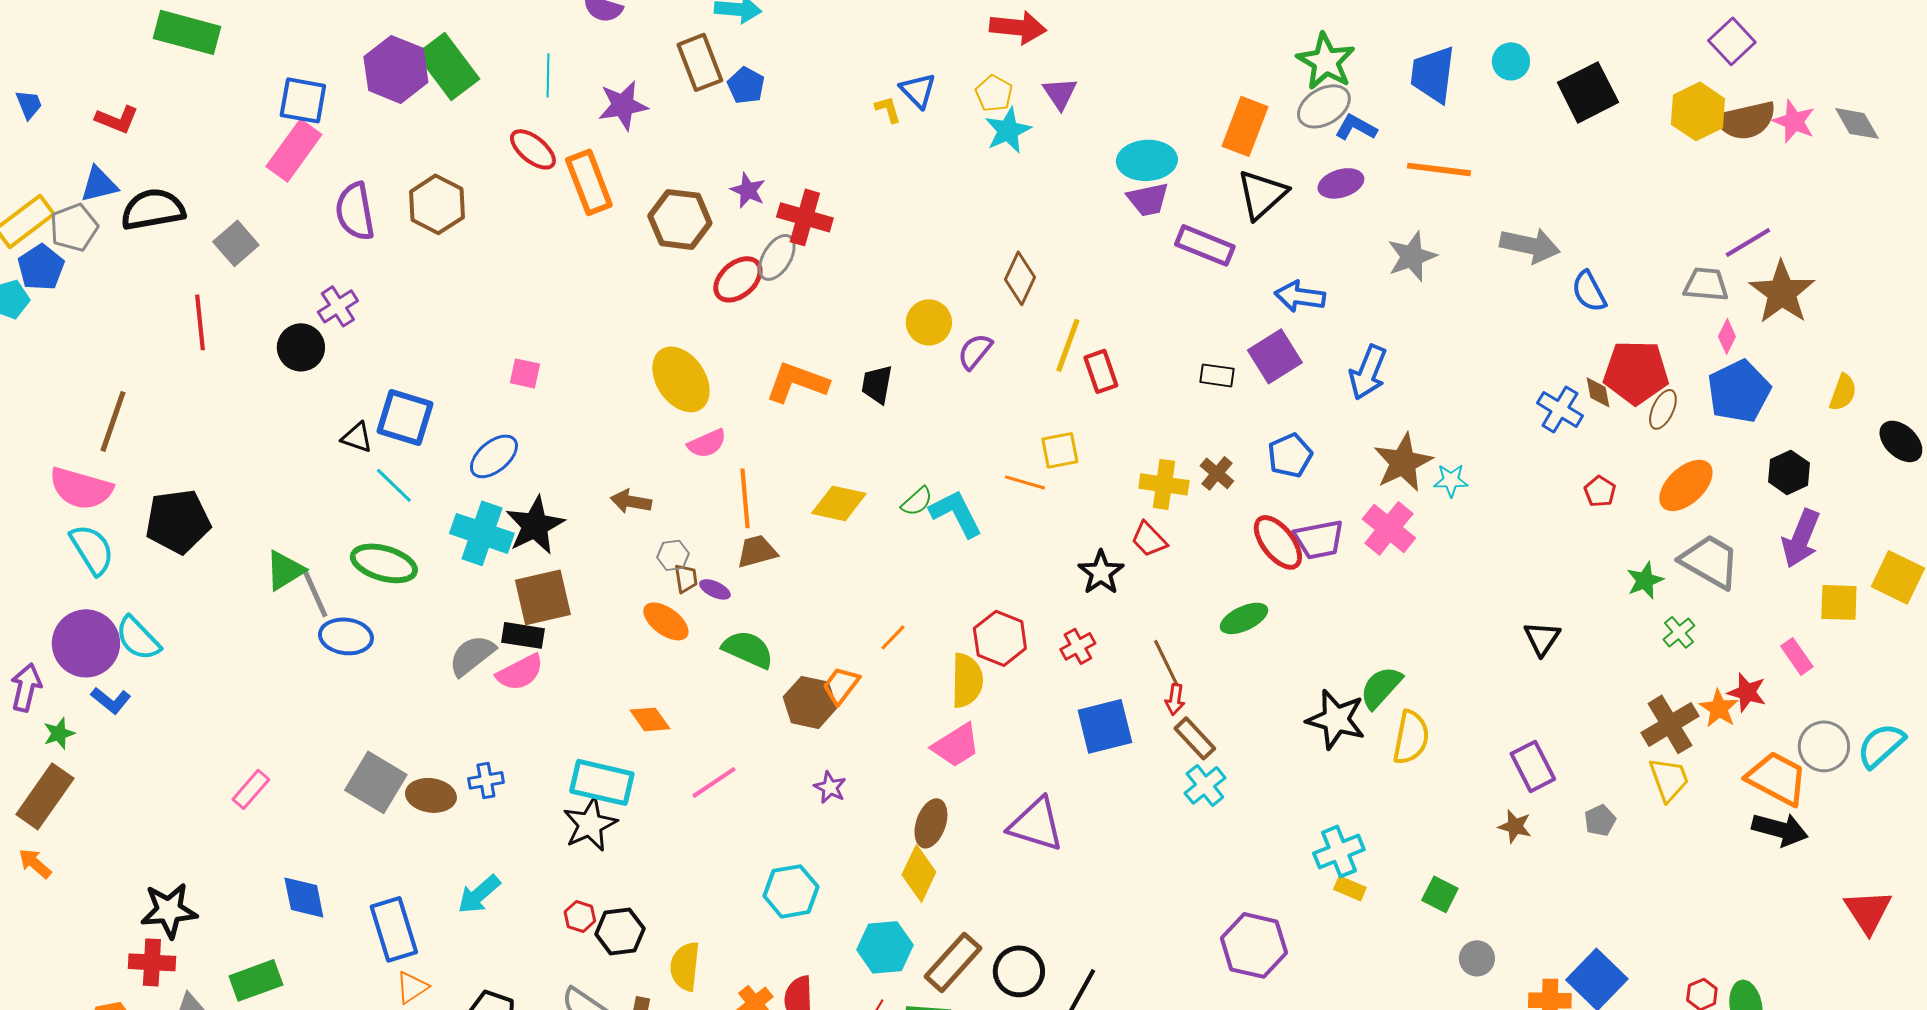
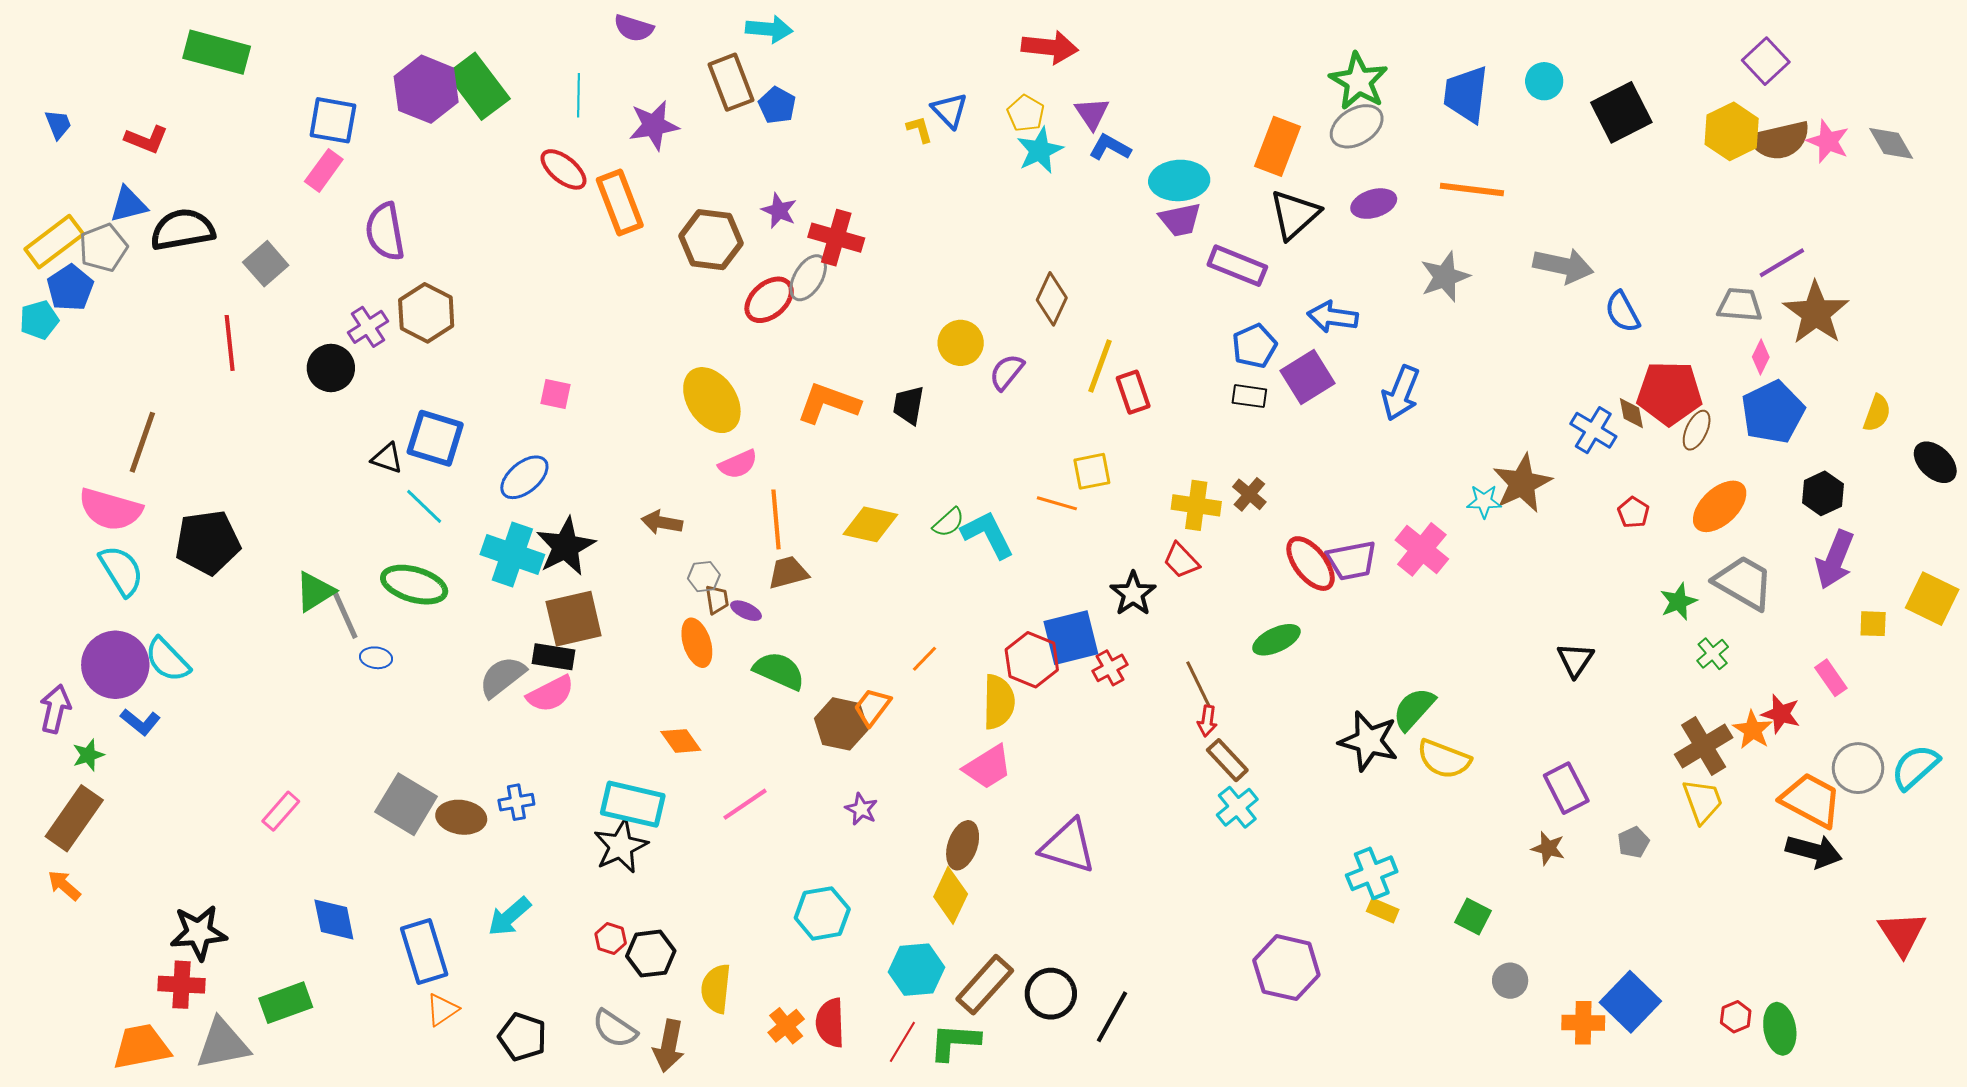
blue L-shape: (1356, 127) -> (1110, 147), moved
pink rectangle: (294, 150) -> (324, 170), size x0.7
brown hexagon: (437, 204) -> (426, 313), moved
blue pentagon: (1290, 455) -> (1254, 346), moved
brown star: (1403, 462) -> (1522, 483), moved
yellow square: (1839, 602) -> (1873, 624), size x0.7
orange ellipse: (666, 621) -> (697, 643), turned 36
blue ellipse: (346, 636) -> (376, 658), size x0.6
blue square: (1105, 726) -> (1071, 638), moved
yellow semicircle: (1411, 737) -> (1444, 759), turned 100

